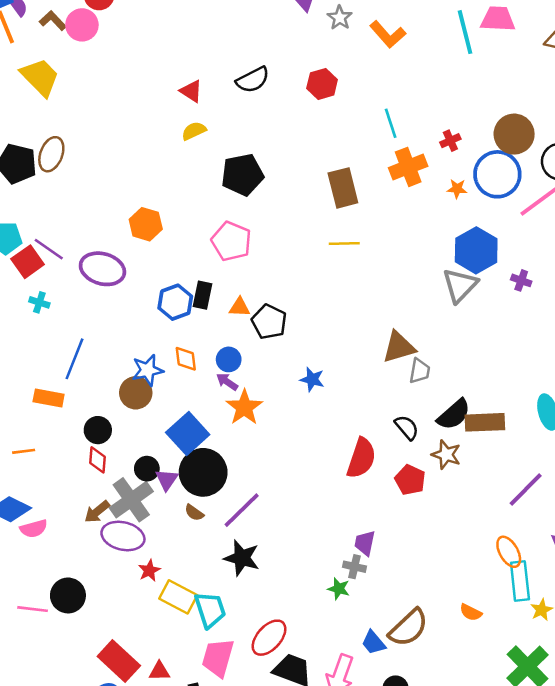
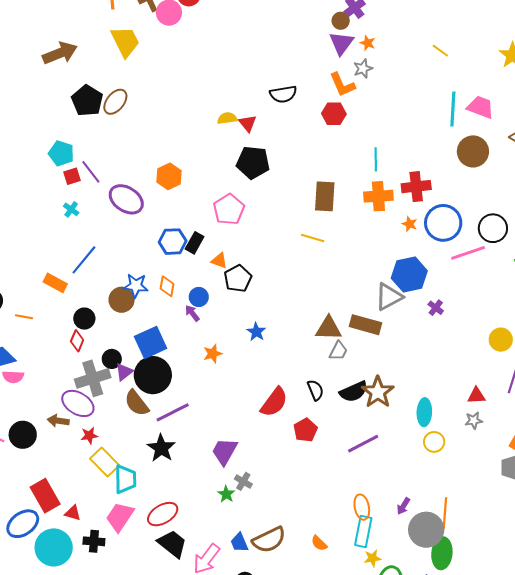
orange L-shape: (388, 34) -> (342, 85), moved
red triangle: (191, 91) -> (248, 123), moved
brown circle: (514, 134) -> (473, 151), moved
red cross: (450, 141) -> (416, 187), size x1.8
red square: (28, 262) -> (72, 176), size x0.7
orange star: (244, 407) -> (213, 354), moved, size x0.7
brown rectangle: (485, 422) -> (365, 325), moved
brown star: (446, 455) -> (378, 392), moved, size x1.4
purple line: (526, 489) -> (363, 444), moved
brown arrow: (97, 512) -> (58, 421), moved, turned 30
brown semicircle: (194, 513) -> (137, 403), size x1.8
purple trapezoid: (365, 543) -> (224, 451), moved, size x1.4

